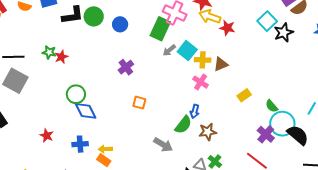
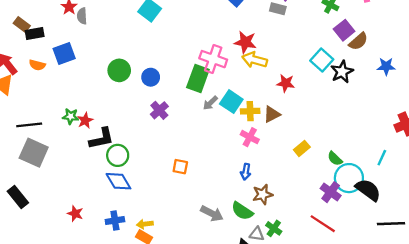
black L-shape: (73, 15) -> (101, 139), moved
red star: (227, 28) -> (286, 83), moved
purple cross: (126, 67) -> (159, 110), moved
green circle: (76, 94) -> (118, 155), moved
green semicircle: (183, 125) -> (242, 211), moved, turned 90

